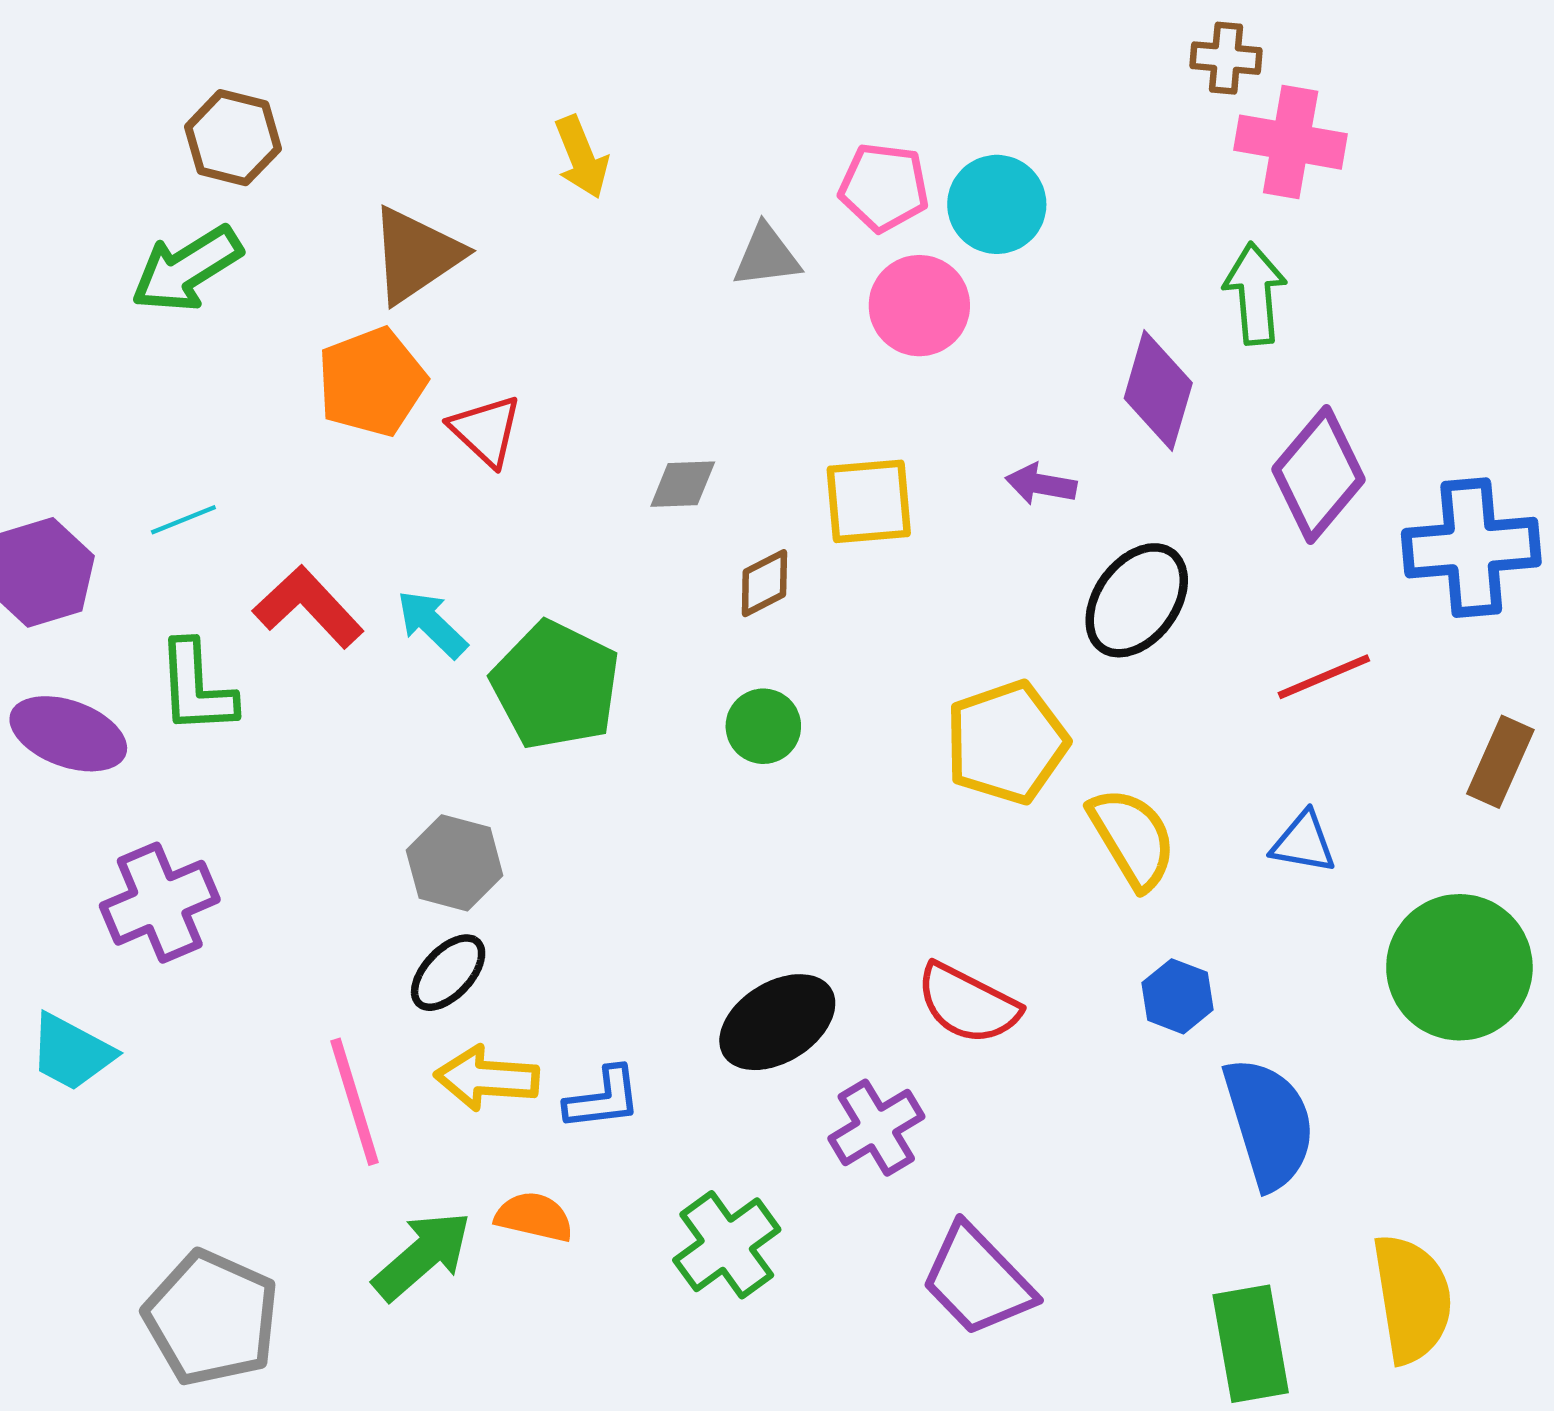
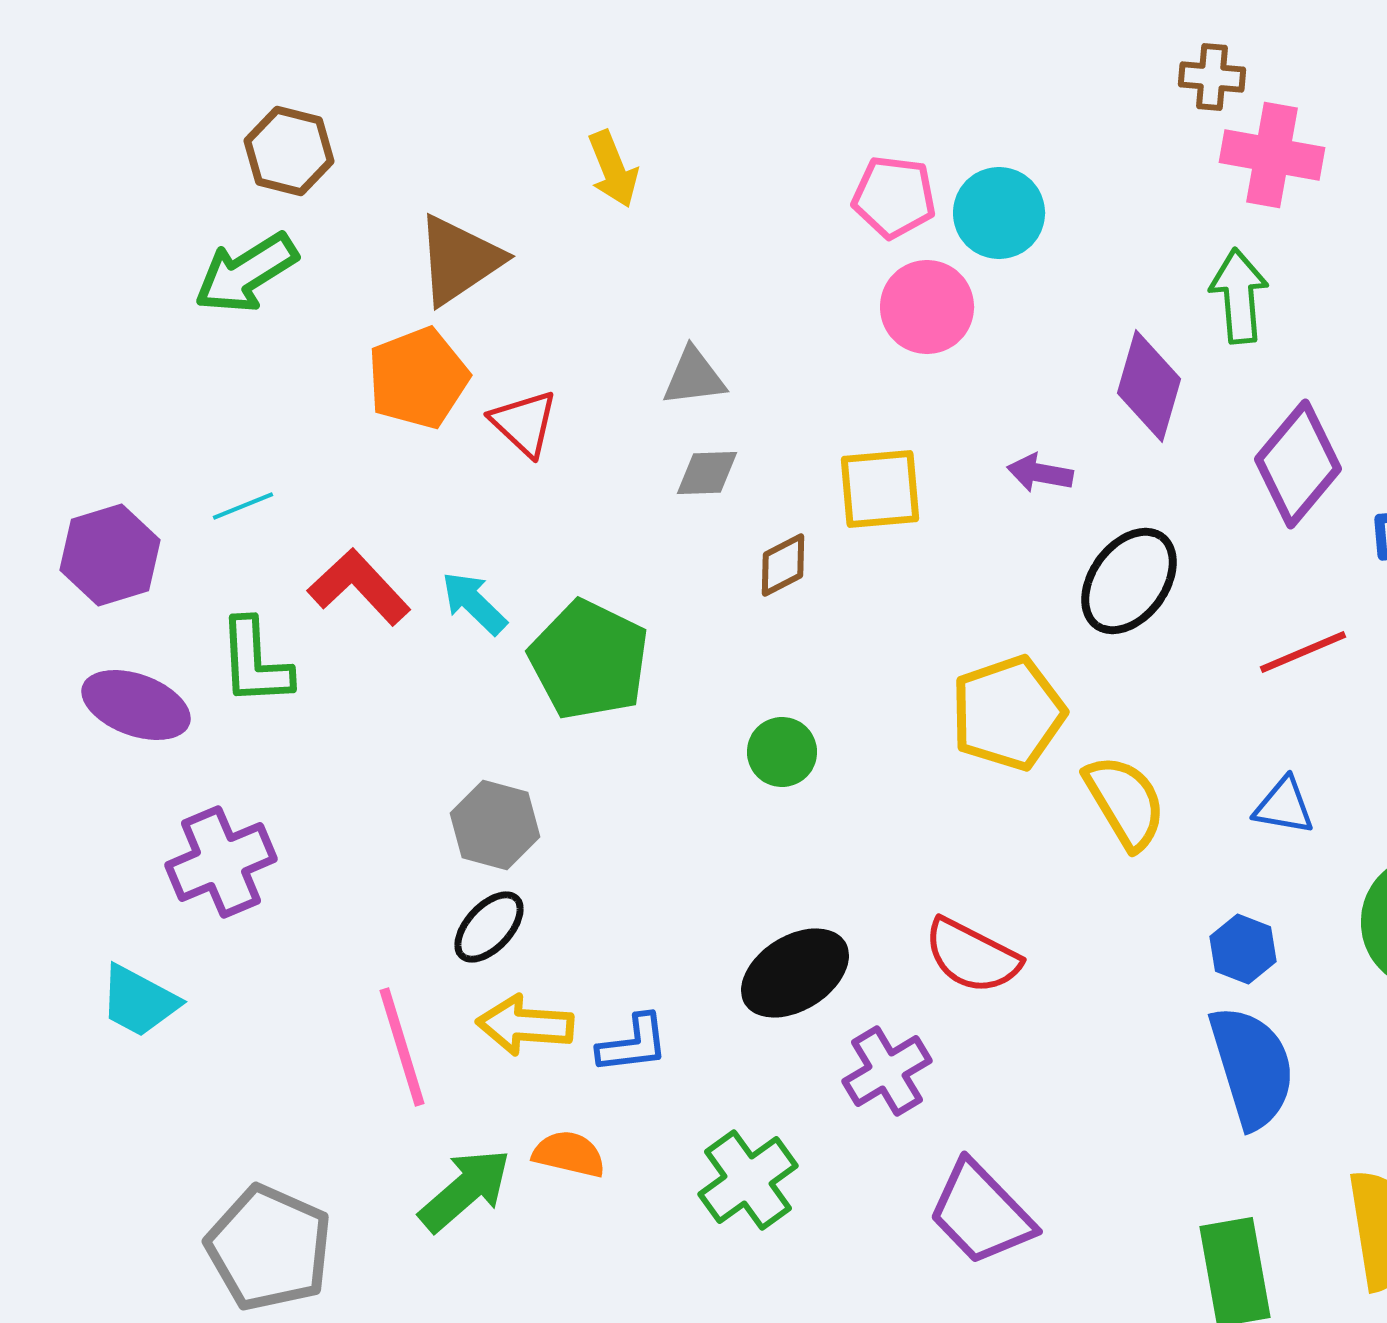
gray triangle: (767, 256) -> (694, 377), moved
green circle: (763, 726) -> (782, 752), moved
blue hexagon: (1178, 996) -> (1243, 949), moved

